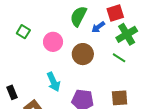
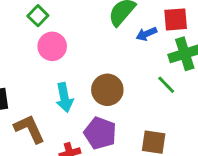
pink circle: (53, 42) -> (52, 46), moved
brown circle: (83, 54) -> (107, 90), moved

